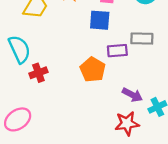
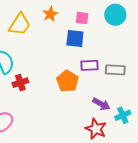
gray rectangle: (142, 39) -> (115, 70), moved
red star: (127, 123) -> (96, 129), turned 30

